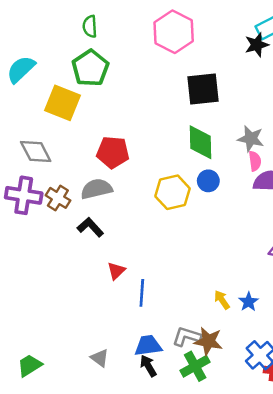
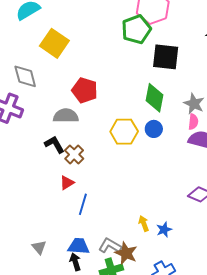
green pentagon: (90, 68) -> (136, 29), moved
brown cross: (58, 198) -> (74, 154), moved

